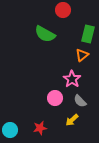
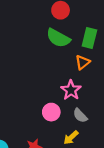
green semicircle: (45, 34) -> (58, 38), moved

